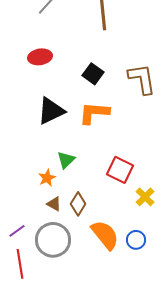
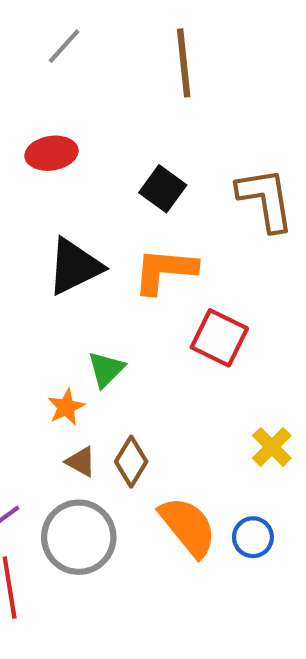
red square: (120, 170) -> (219, 338), moved

